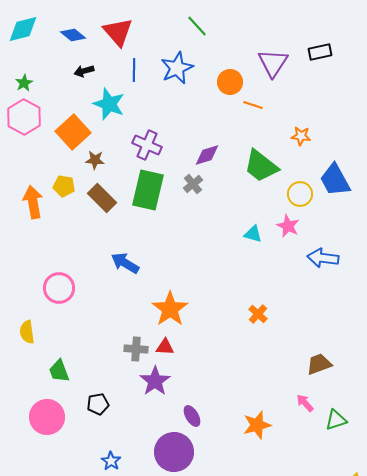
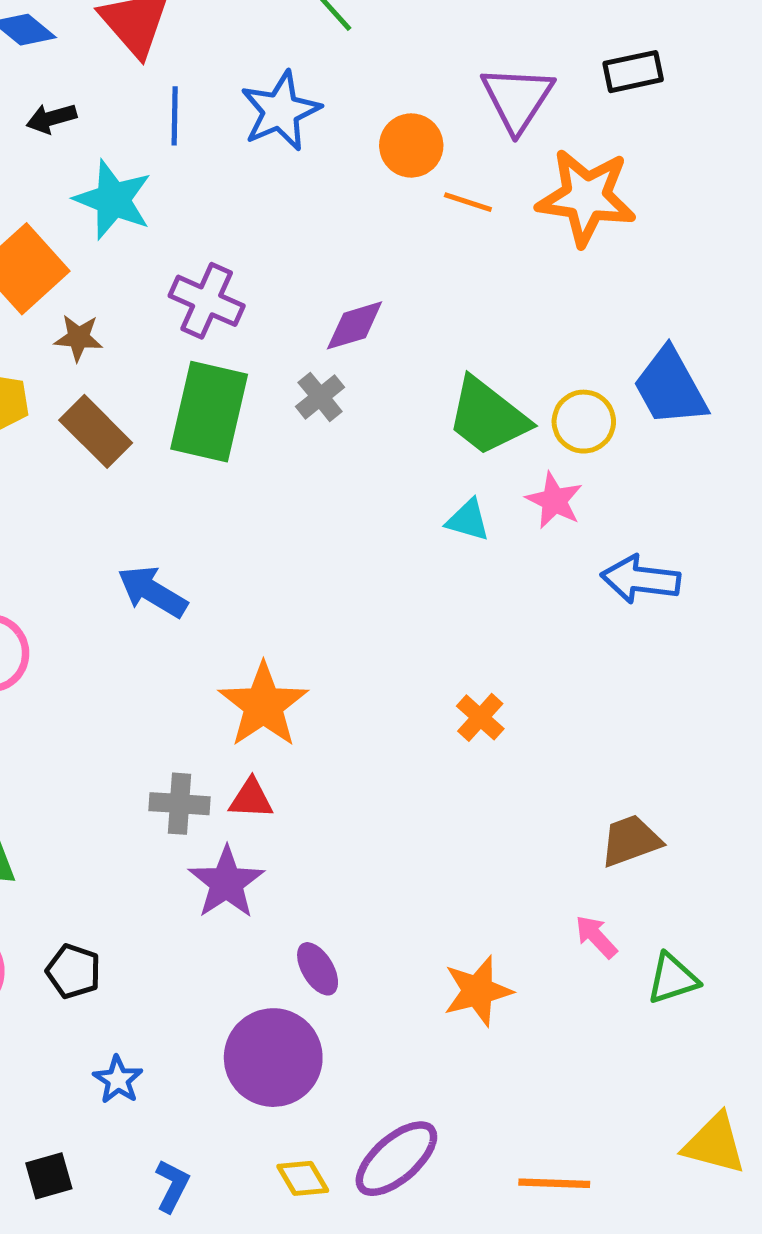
orange star: (301, 136) -> (586, 197), moved, size x2.0
green trapezoid: (261, 166) -> (488, 417), moved
black pentagon: (98, 404) -> (74, 971), moved, turned 30

